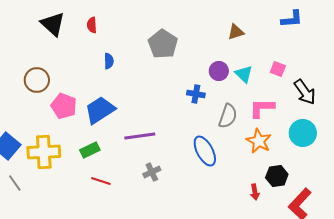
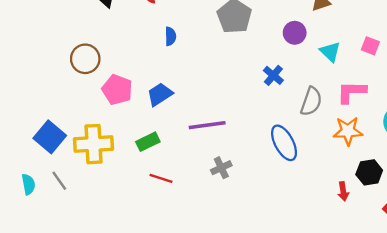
purple circle: (219, 71) -> (295, 33), moved
blue cross: (196, 94) -> (273, 75), turned 30
blue trapezoid: (100, 110) -> (160, 94), size x0.7
orange star: (259, 141) -> (348, 131), turned -30

